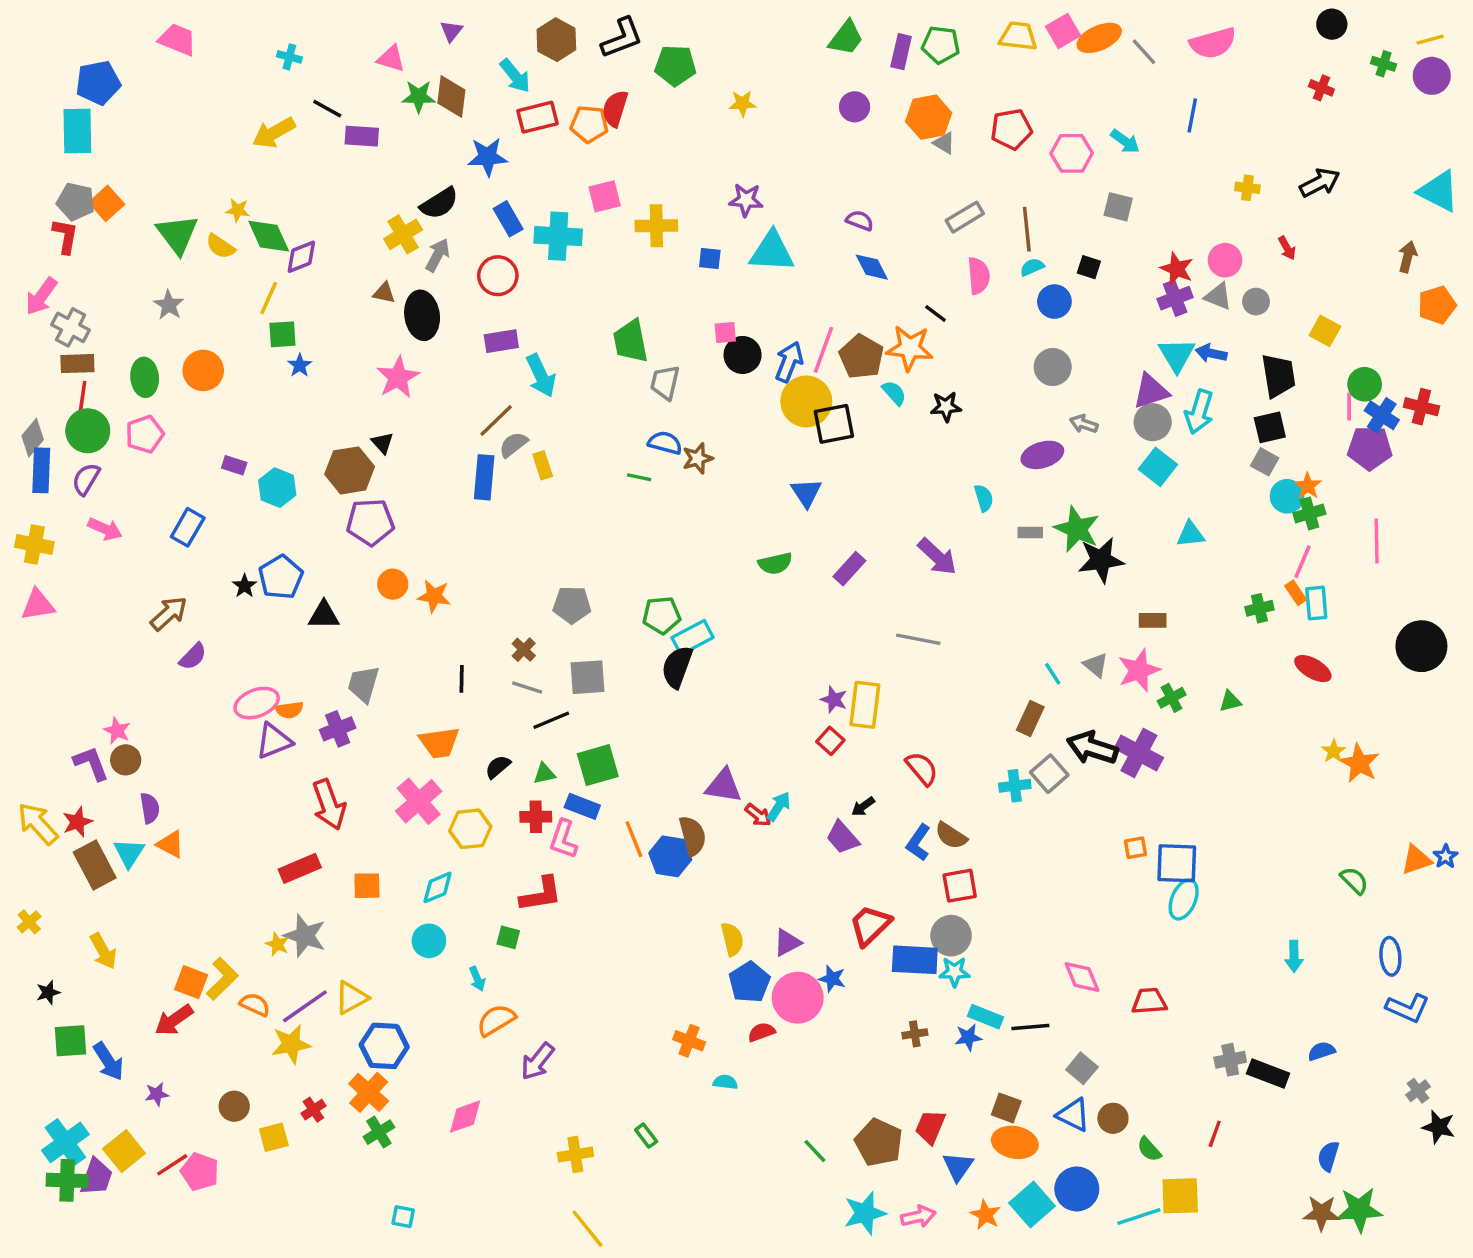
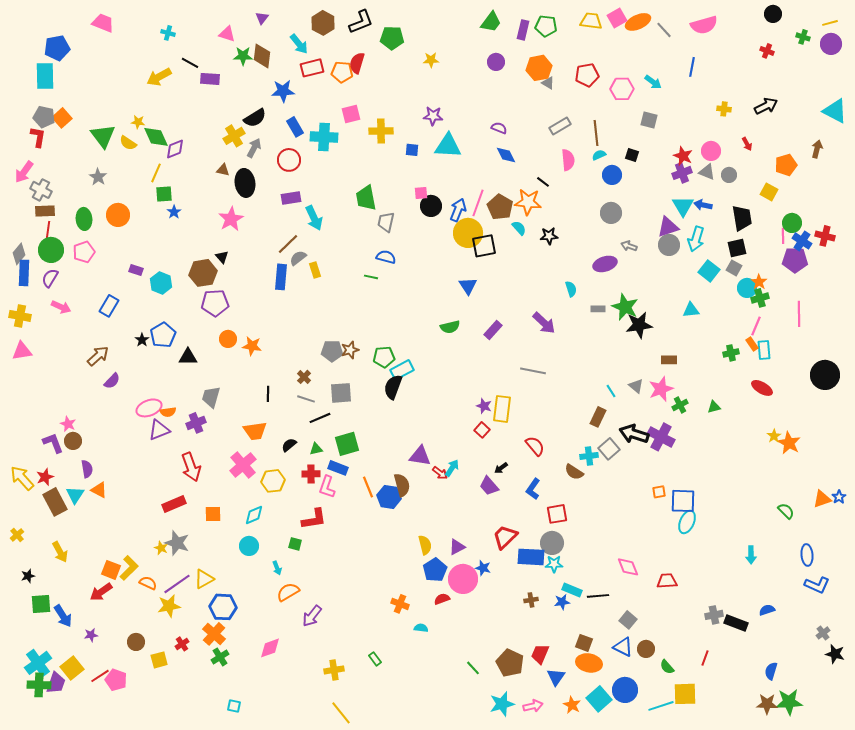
orange pentagon: (1437, 305) -> (786, 165), moved
brown star: (698, 458) -> (350, 350), moved
cyan square: (1158, 467) -> (709, 271), moved
brown semicircle: (951, 836) -> (574, 472), moved

